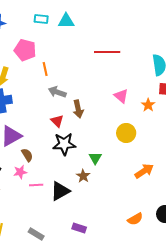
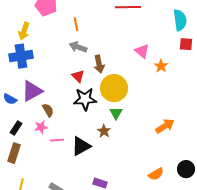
orange line: (45, 69) -> (76, 24), moved
orange star: (148, 105) -> (161, 66), moved
yellow circle: (126, 133) -> (114, 88), moved, size x1.4

